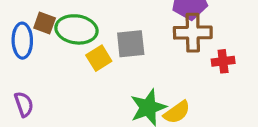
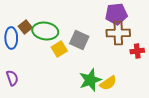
brown square: (45, 23) -> (25, 27), turned 32
gray square: (131, 44) -> (79, 40), turned 30

